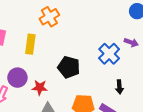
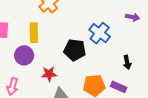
blue cross: (109, 54) -> (100, 33), moved
purple circle: (17, 78) -> (24, 55), moved

